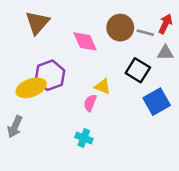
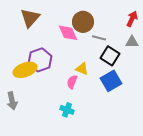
brown circle: (120, 28) -> (83, 22), moved
gray line: (145, 33) -> (99, 38), moved
blue square: (157, 102) -> (111, 81), moved
gray arrow: (15, 127) -> (12, 101), turned -36

